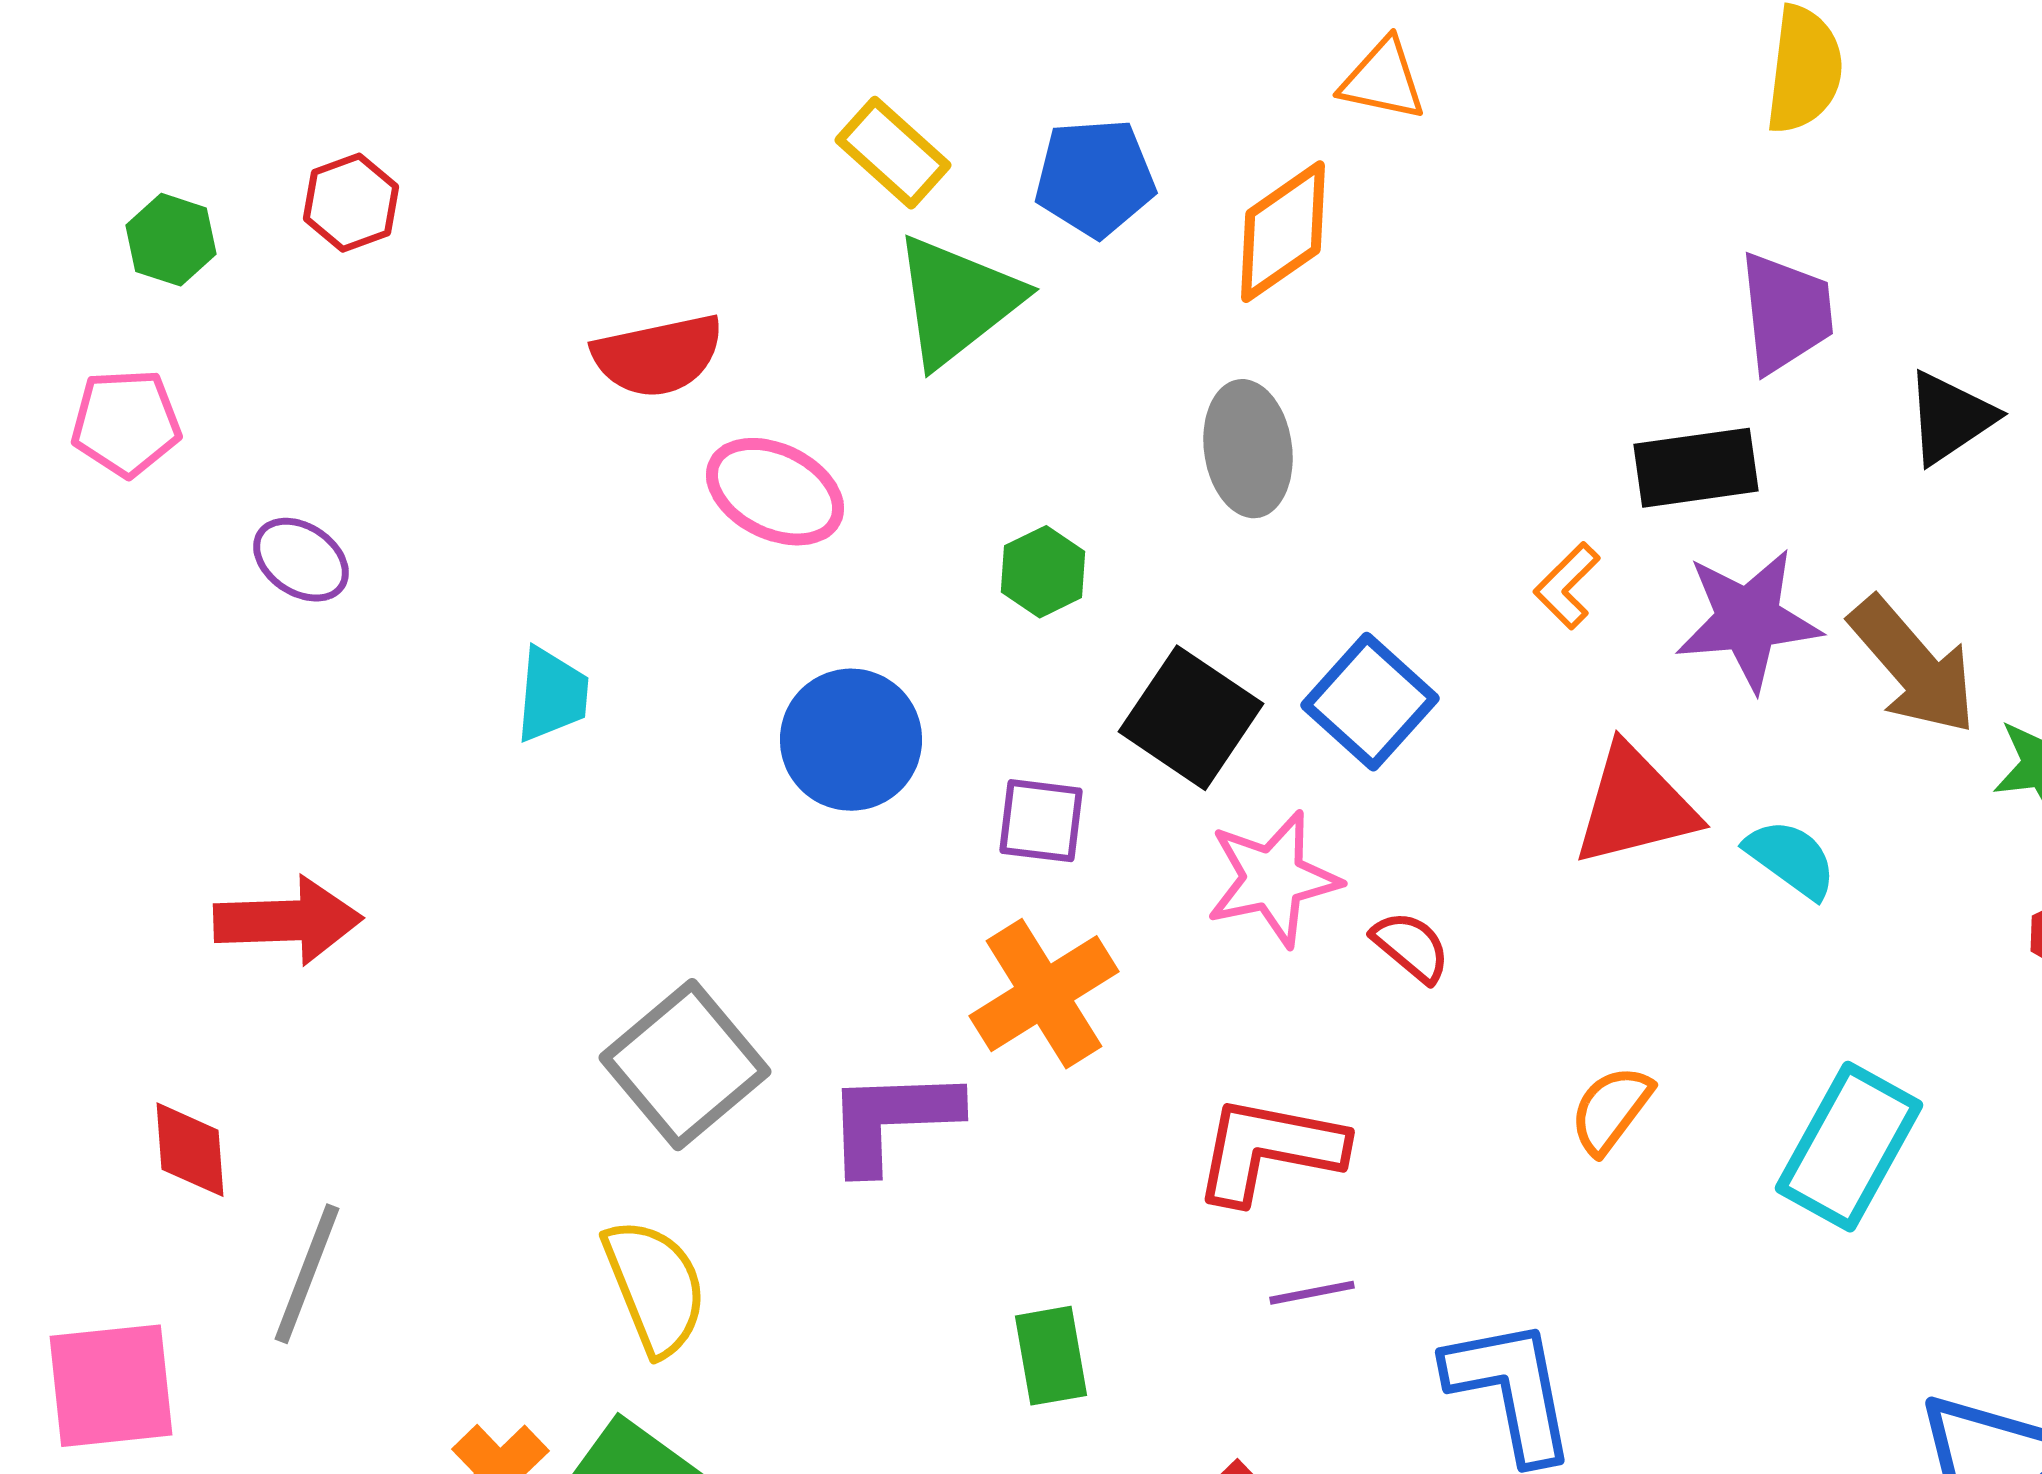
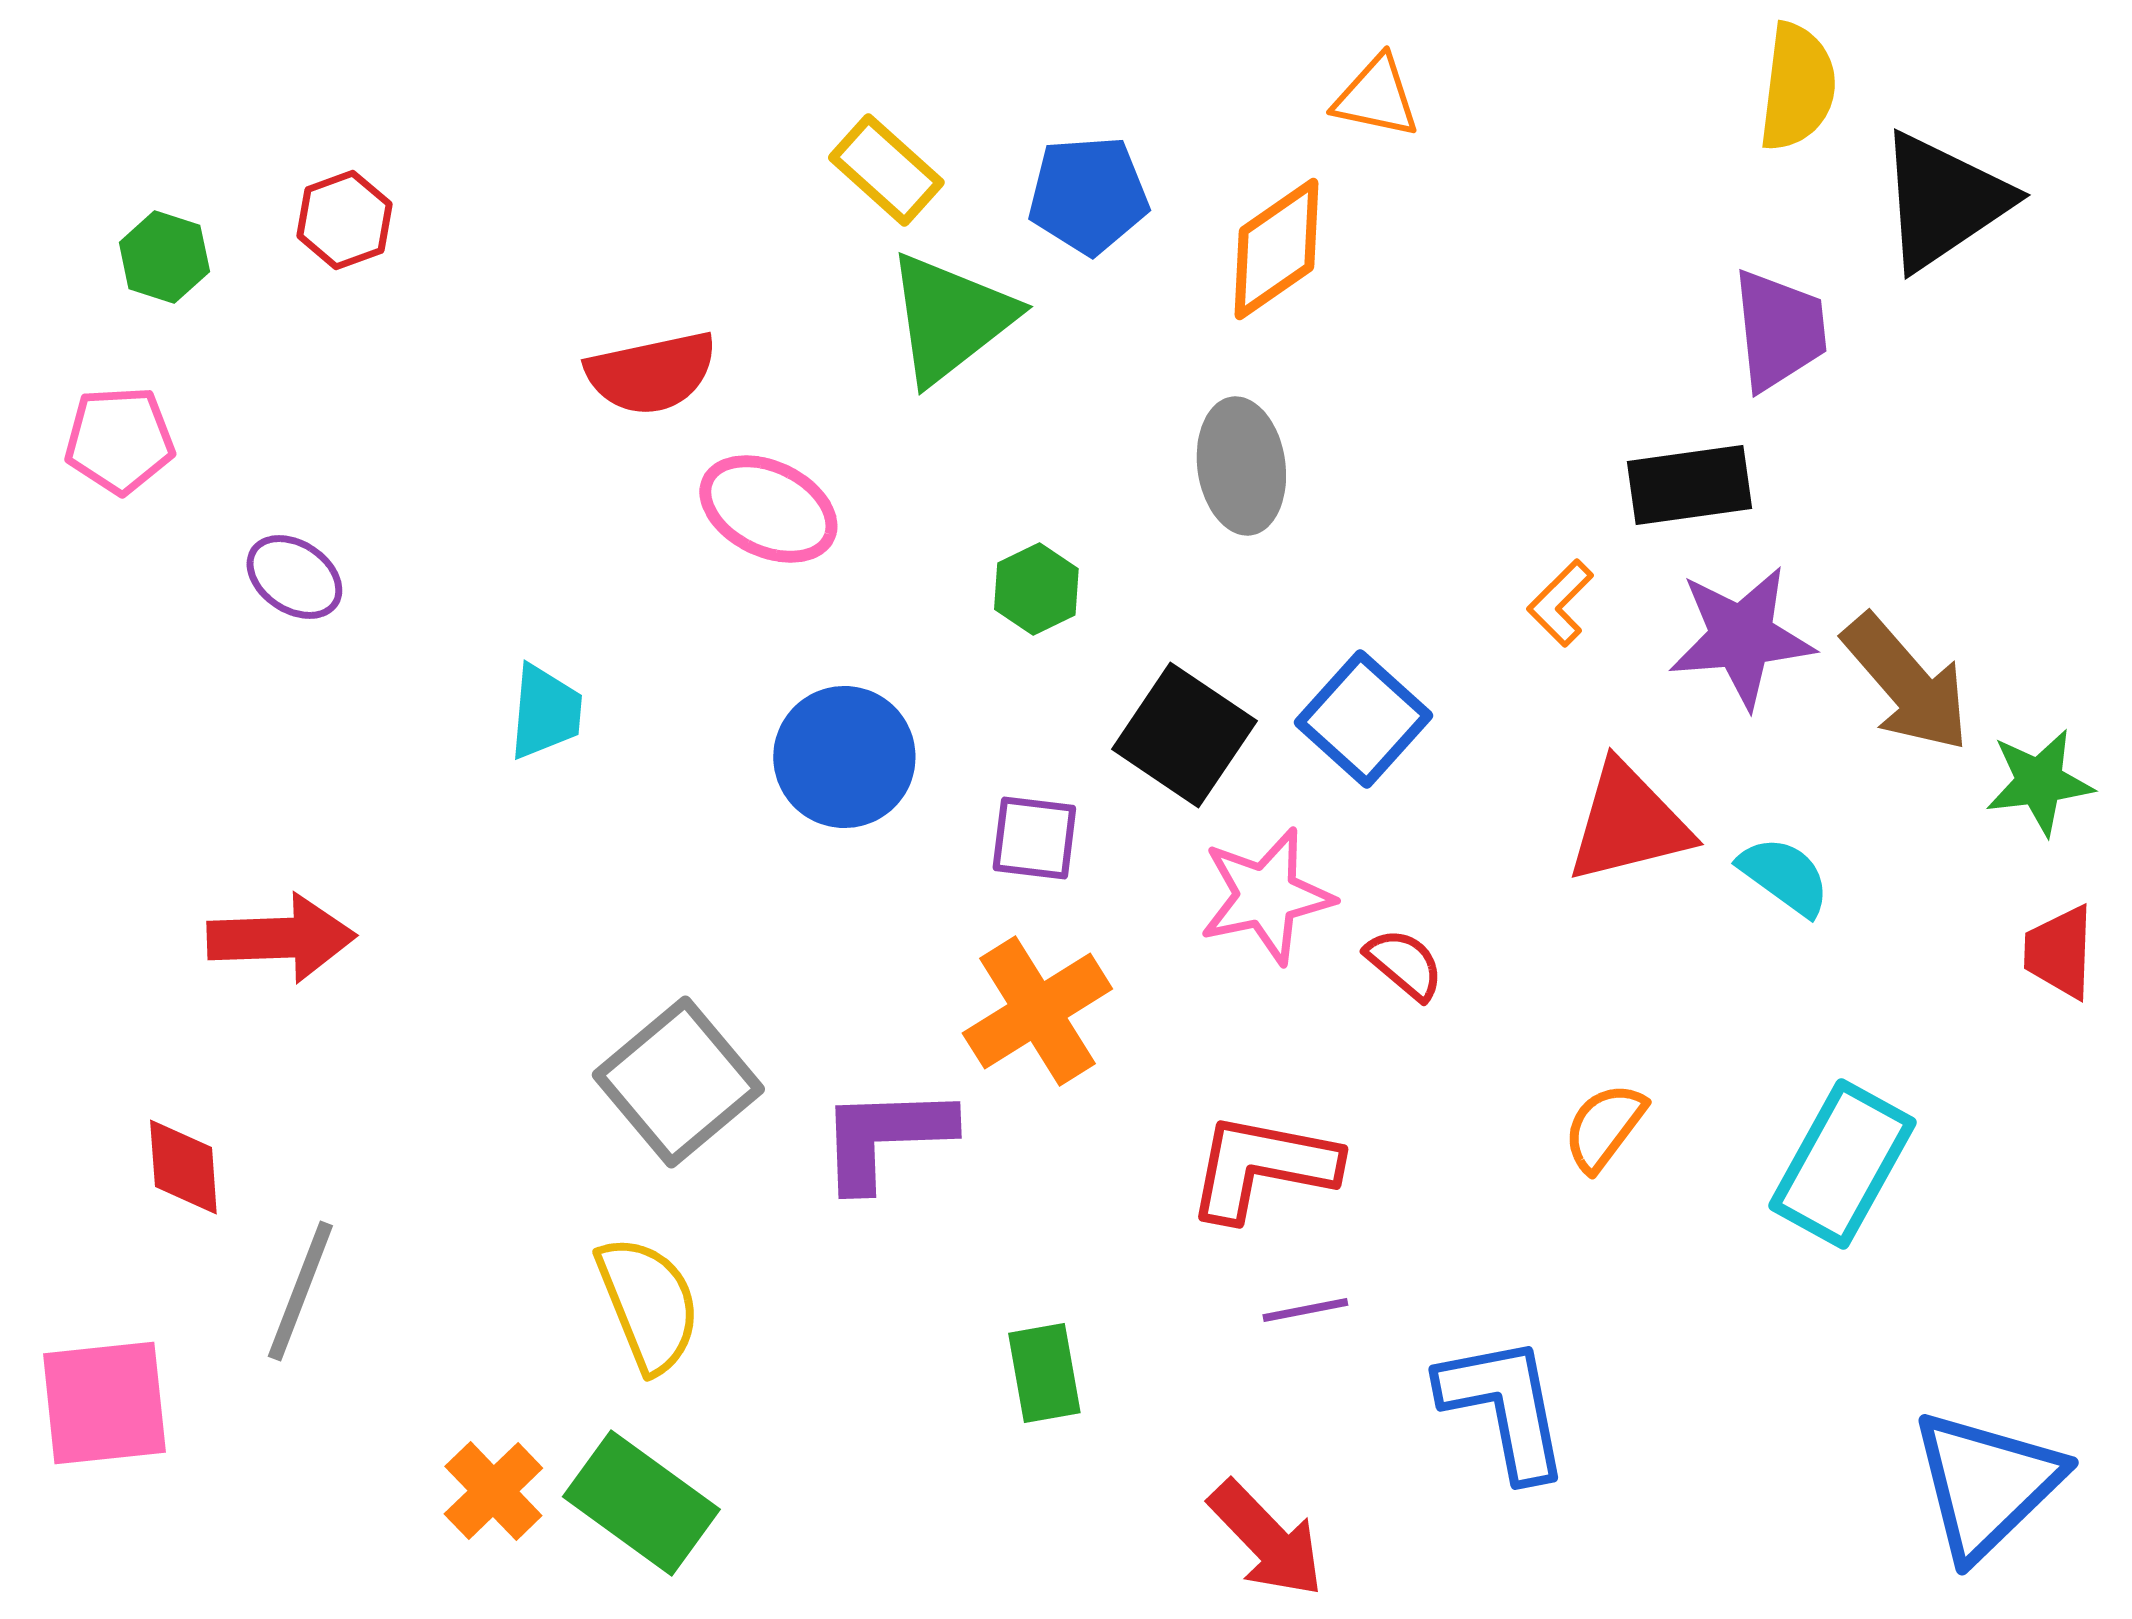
black triangle: (1950, 418) -> (1943, 201), moved, size x1.5

